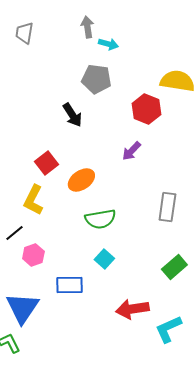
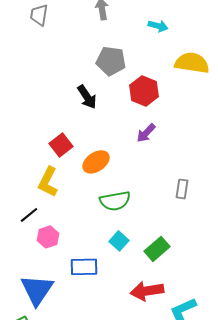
cyan arrow: (108, 44) -> (158, 26), moved
red hexagon: (146, 109) -> (144, 91), moved
gray rectangle: (167, 207) -> (182, 189), size x0.7
green rectangle: (174, 267) -> (157, 249), moved

